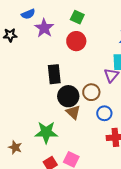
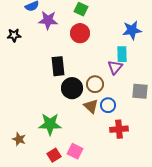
purple star: (44, 28) -> (48, 20), turned -30
black star: (10, 35) -> (14, 35), moved
brown triangle: (73, 112) -> (91, 106), moved

